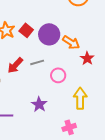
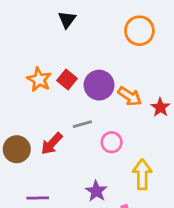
red star: (87, 58) -> (160, 107), moved
red arrow: (15, 65) -> (52, 144), moved
purple star: (39, 104) -> (96, 191), moved

